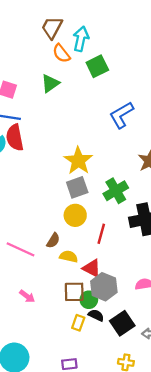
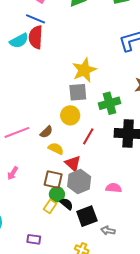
pink line: (20, 249) -> (17, 132), turned -60
pink arrow: (27, 296) -> (13, 173), turned 72
green circle: (89, 300) -> (57, 194), moved

